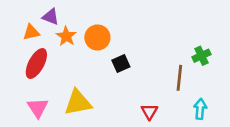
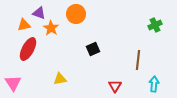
orange circle: (97, 37) -> (76, 14), moved
green cross: (201, 56) -> (155, 25), moved
yellow triangle: (78, 103) -> (60, 79), size x0.6
pink triangle: (38, 108) -> (13, 83), moved

